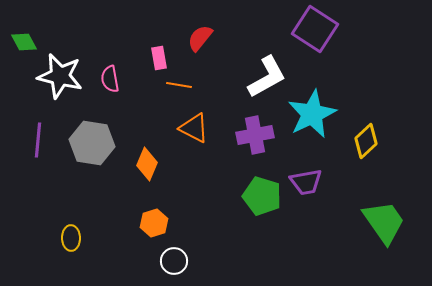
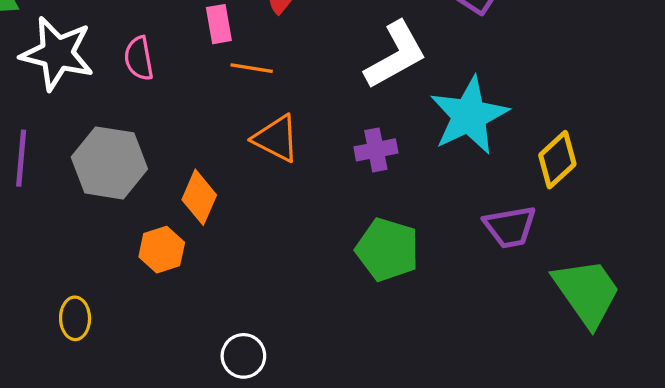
purple cross: (255, 135) -> (376, 150), size x0.7
purple trapezoid: (306, 182) -> (510, 227), moved
orange hexagon: (154, 223) -> (162, 250), moved

